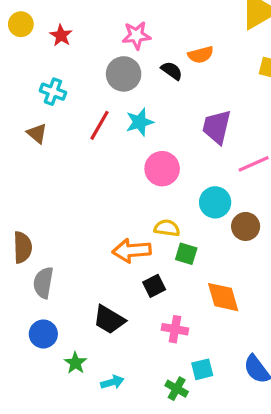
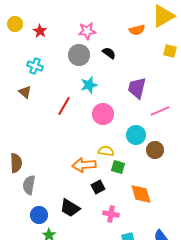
orange semicircle: (201, 55) -> (137, 30), moved
red line: (100, 125) -> (64, 106), moved
blue circle: (43, 334) -> (39, 215), moved

